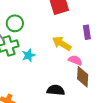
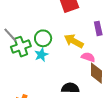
green circle: (15, 23) -> (43, 38), moved

